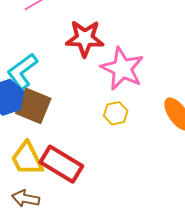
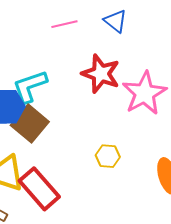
pink star: (122, 69) -> (144, 93), moved

